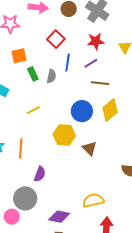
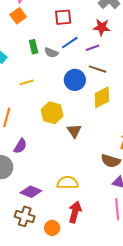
red square: (56, 39) -> (63, 17), turned 30
orange square: (19, 56) -> (18, 16), moved, turned -35
blue line: (68, 63) -> (70, 43), turned 36
gray semicircle: (51, 76) -> (51, 53), turned 88
blue circle: (82, 111) -> (75, 80), moved

